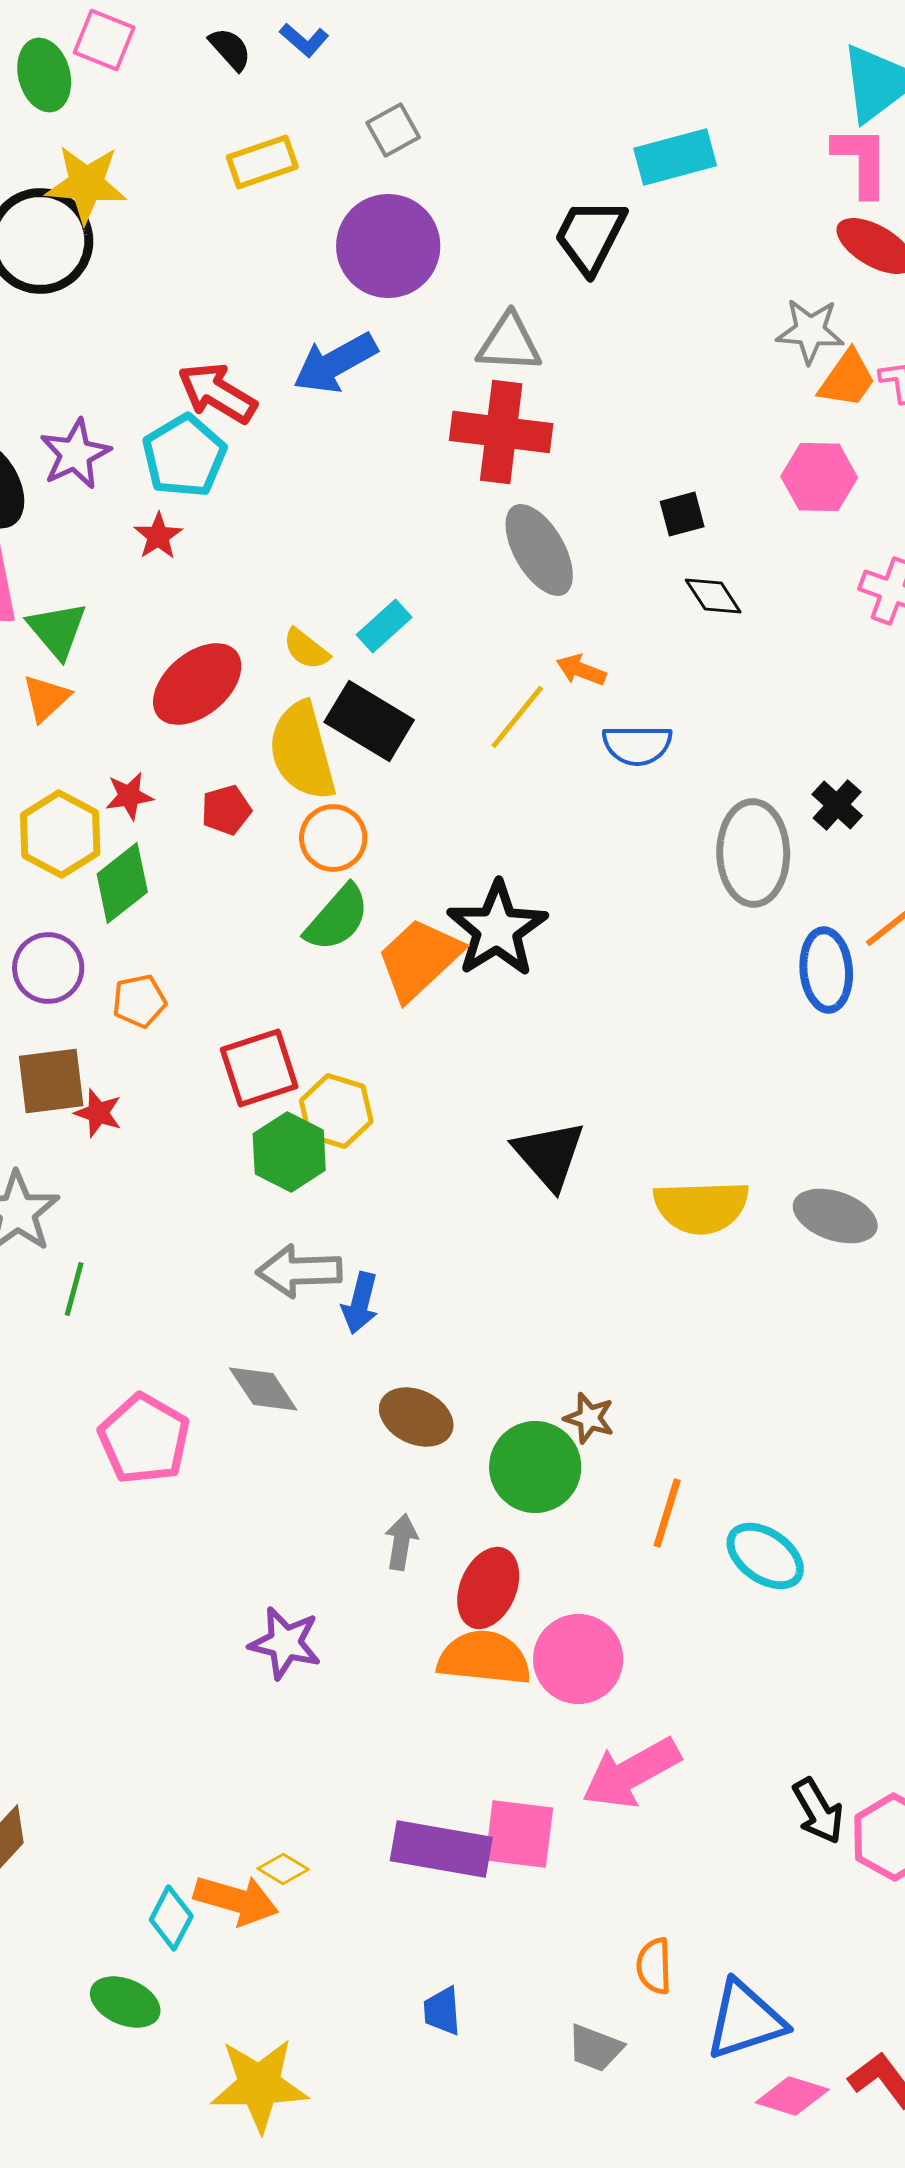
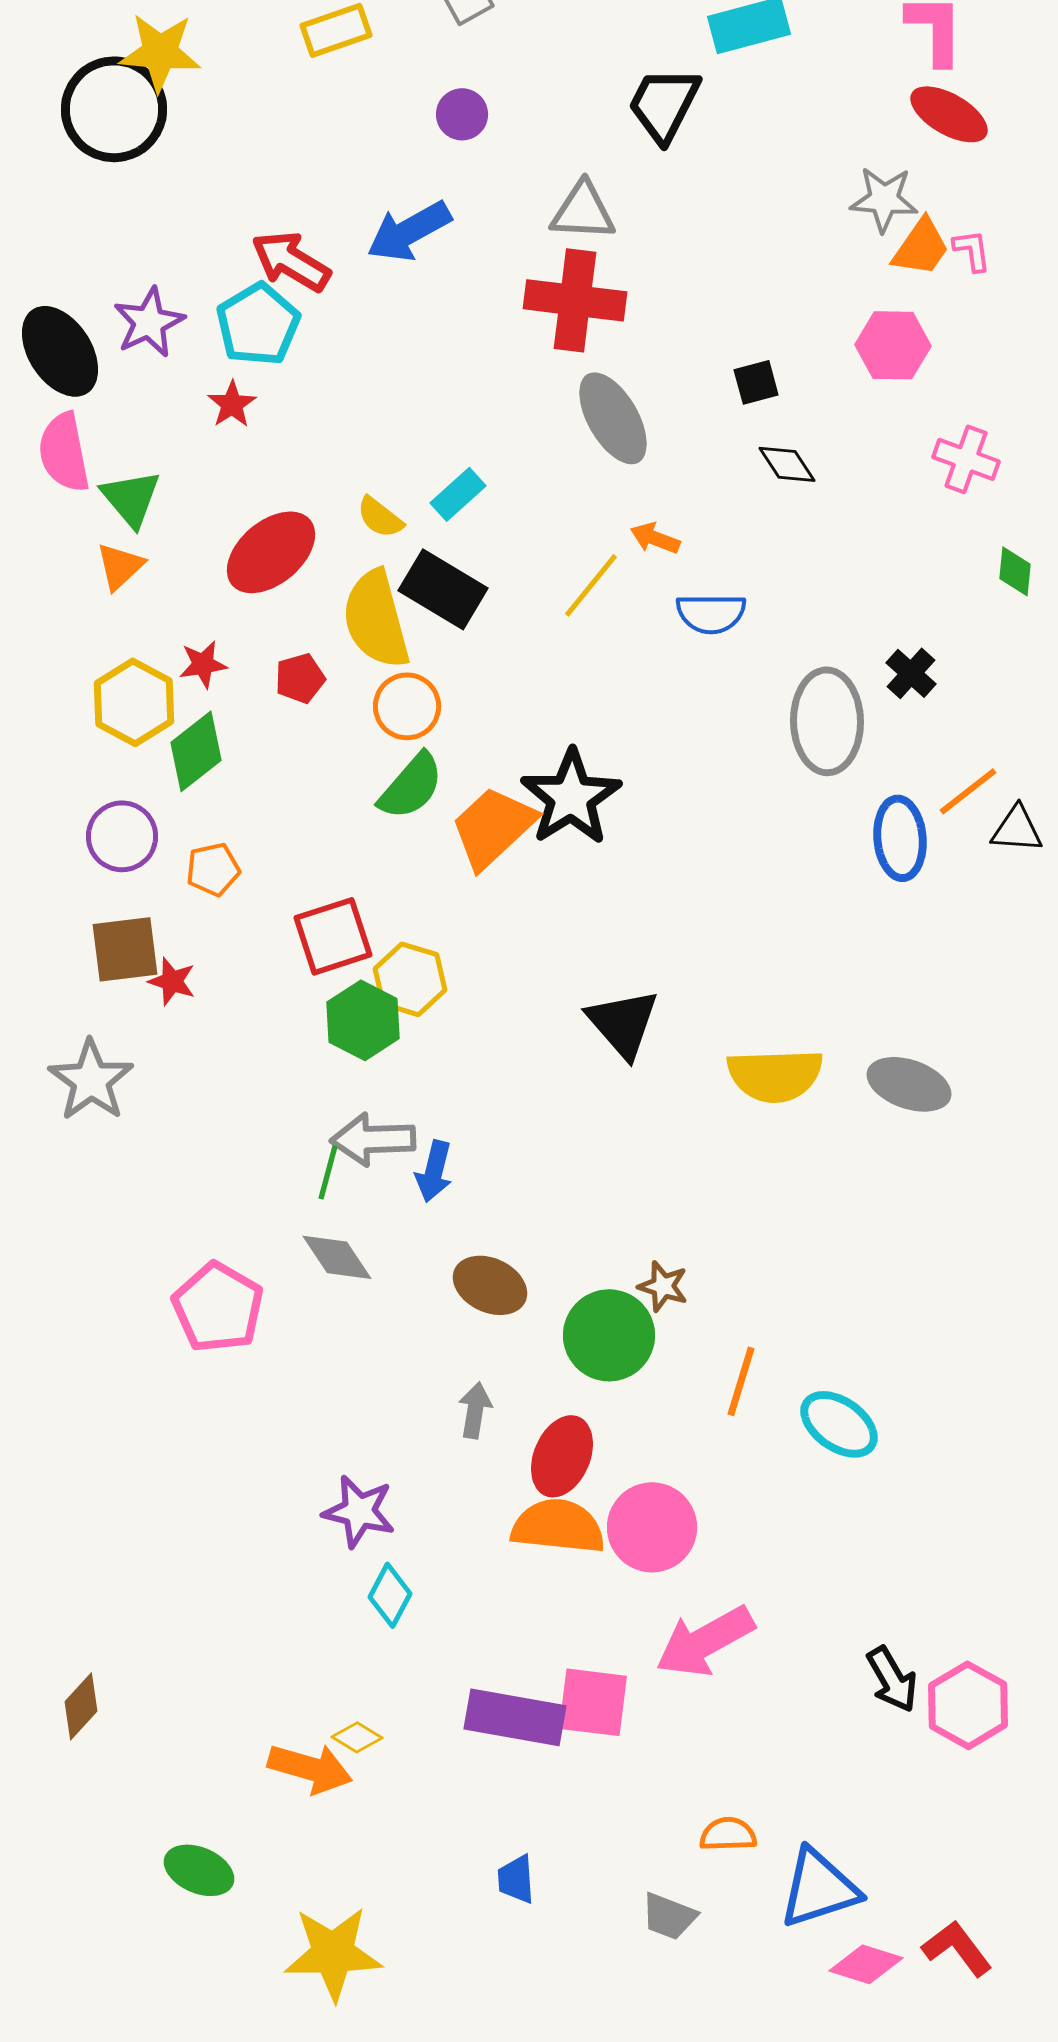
purple circle: (388, 246) -> (462, 114), size x0.5
green line: (74, 1289) -> (328, 1172), moved
cyan diamond: (171, 1918) -> (390, 1595), moved
orange semicircle: (654, 1966) -> (728, 1834), turned 90

